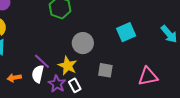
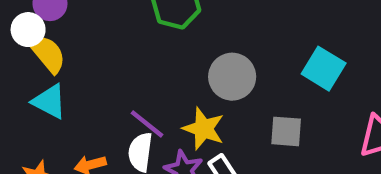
cyan square: (126, 32) -> (324, 69), moved, turned -30

